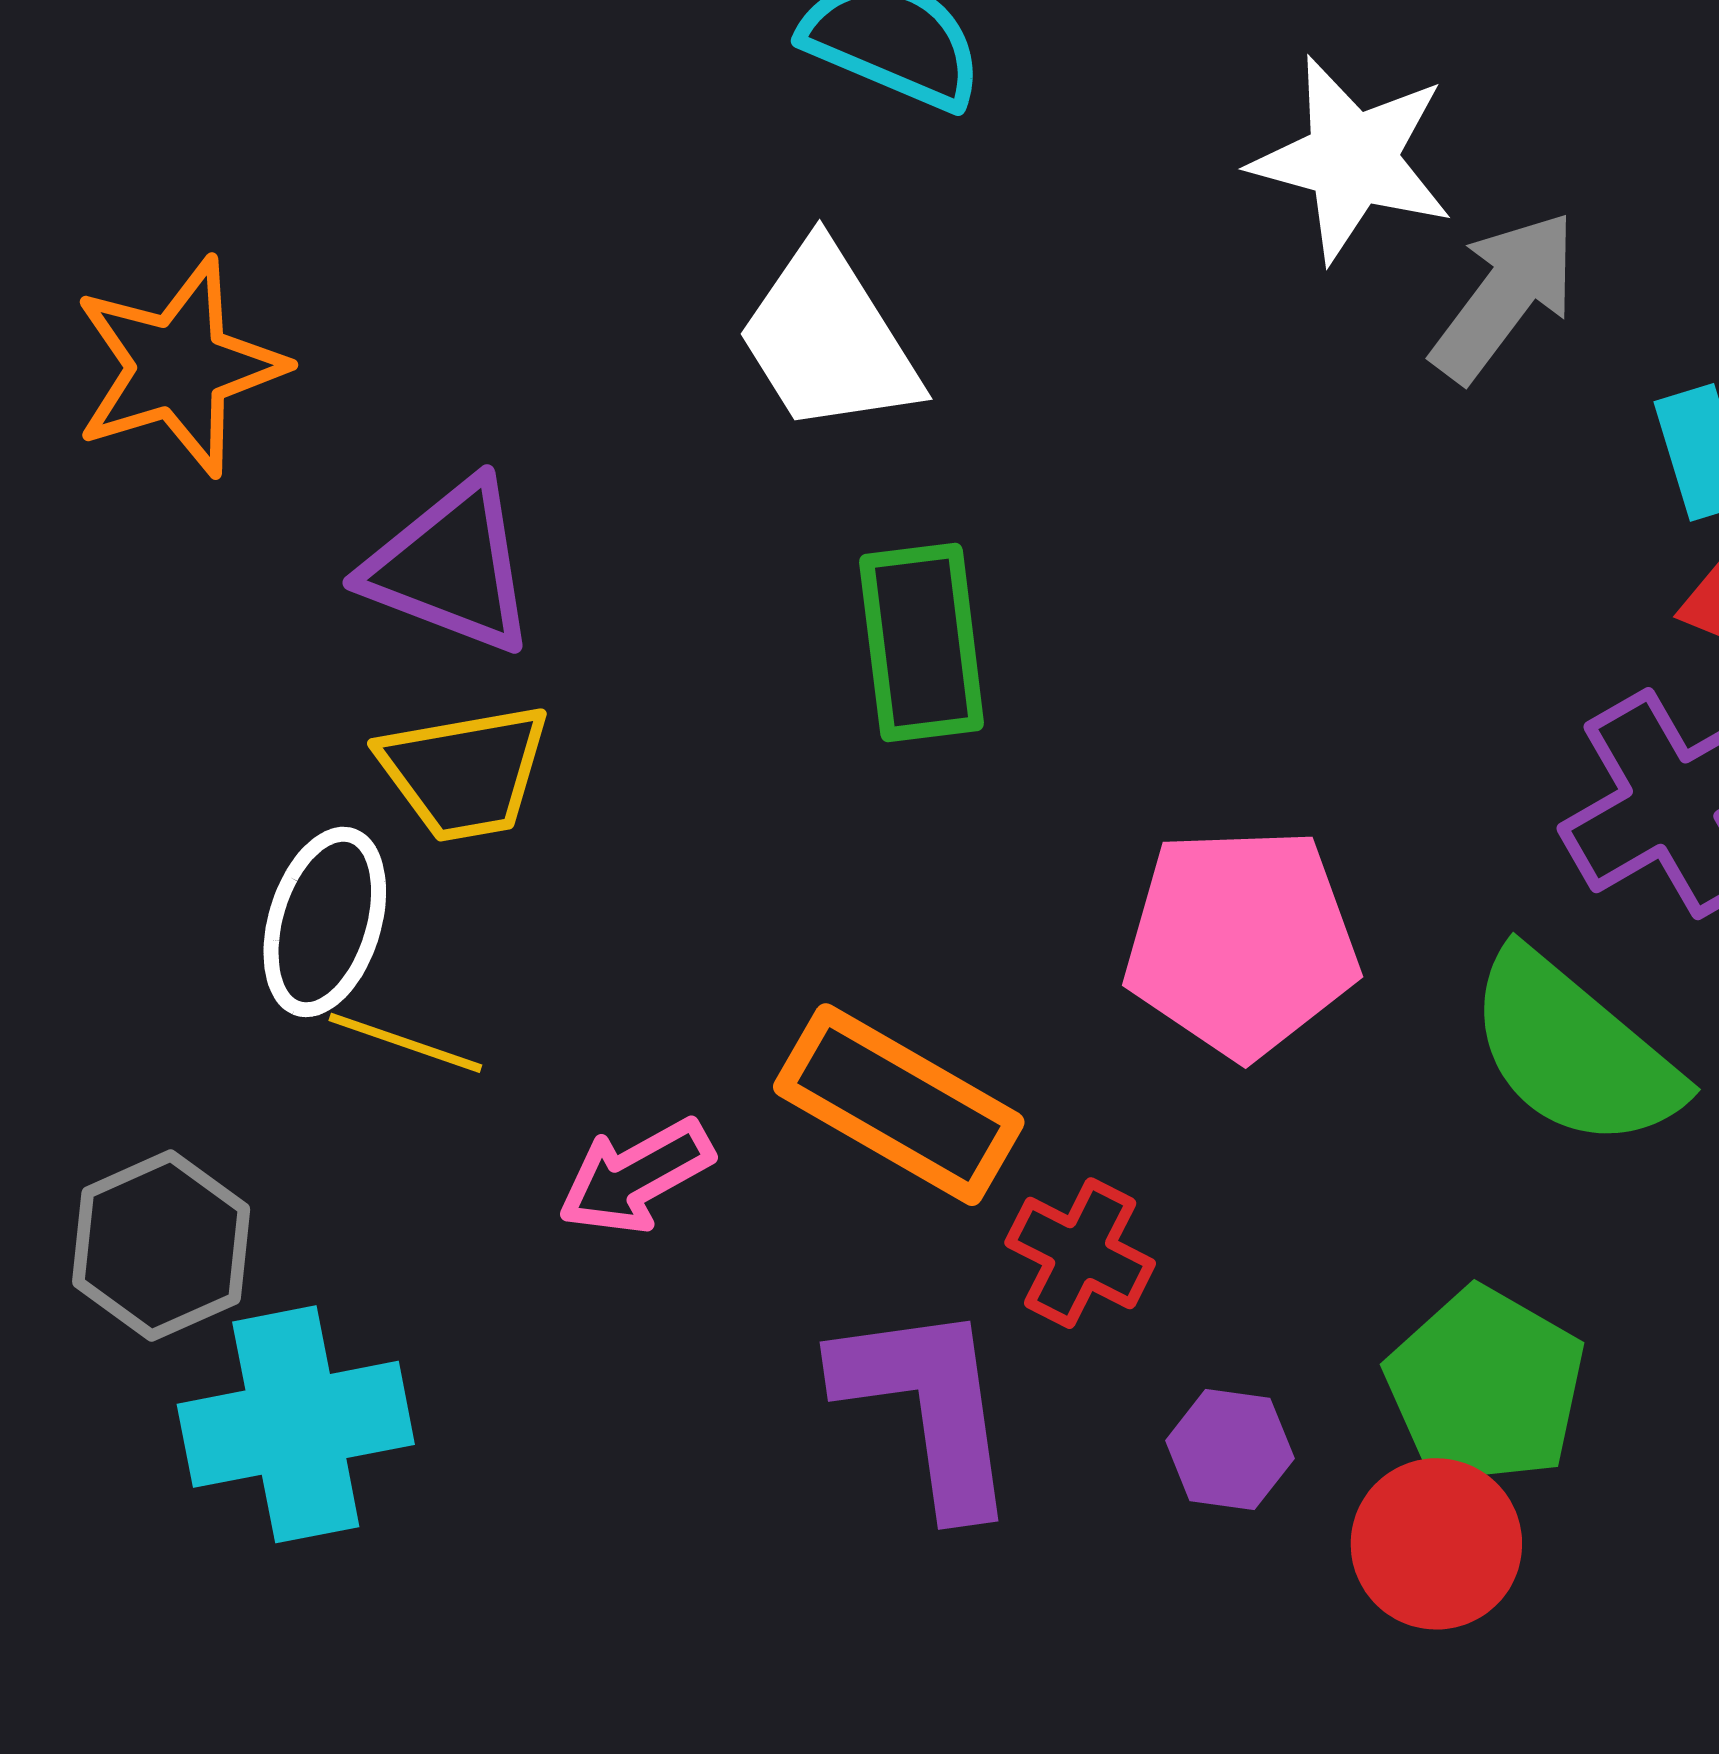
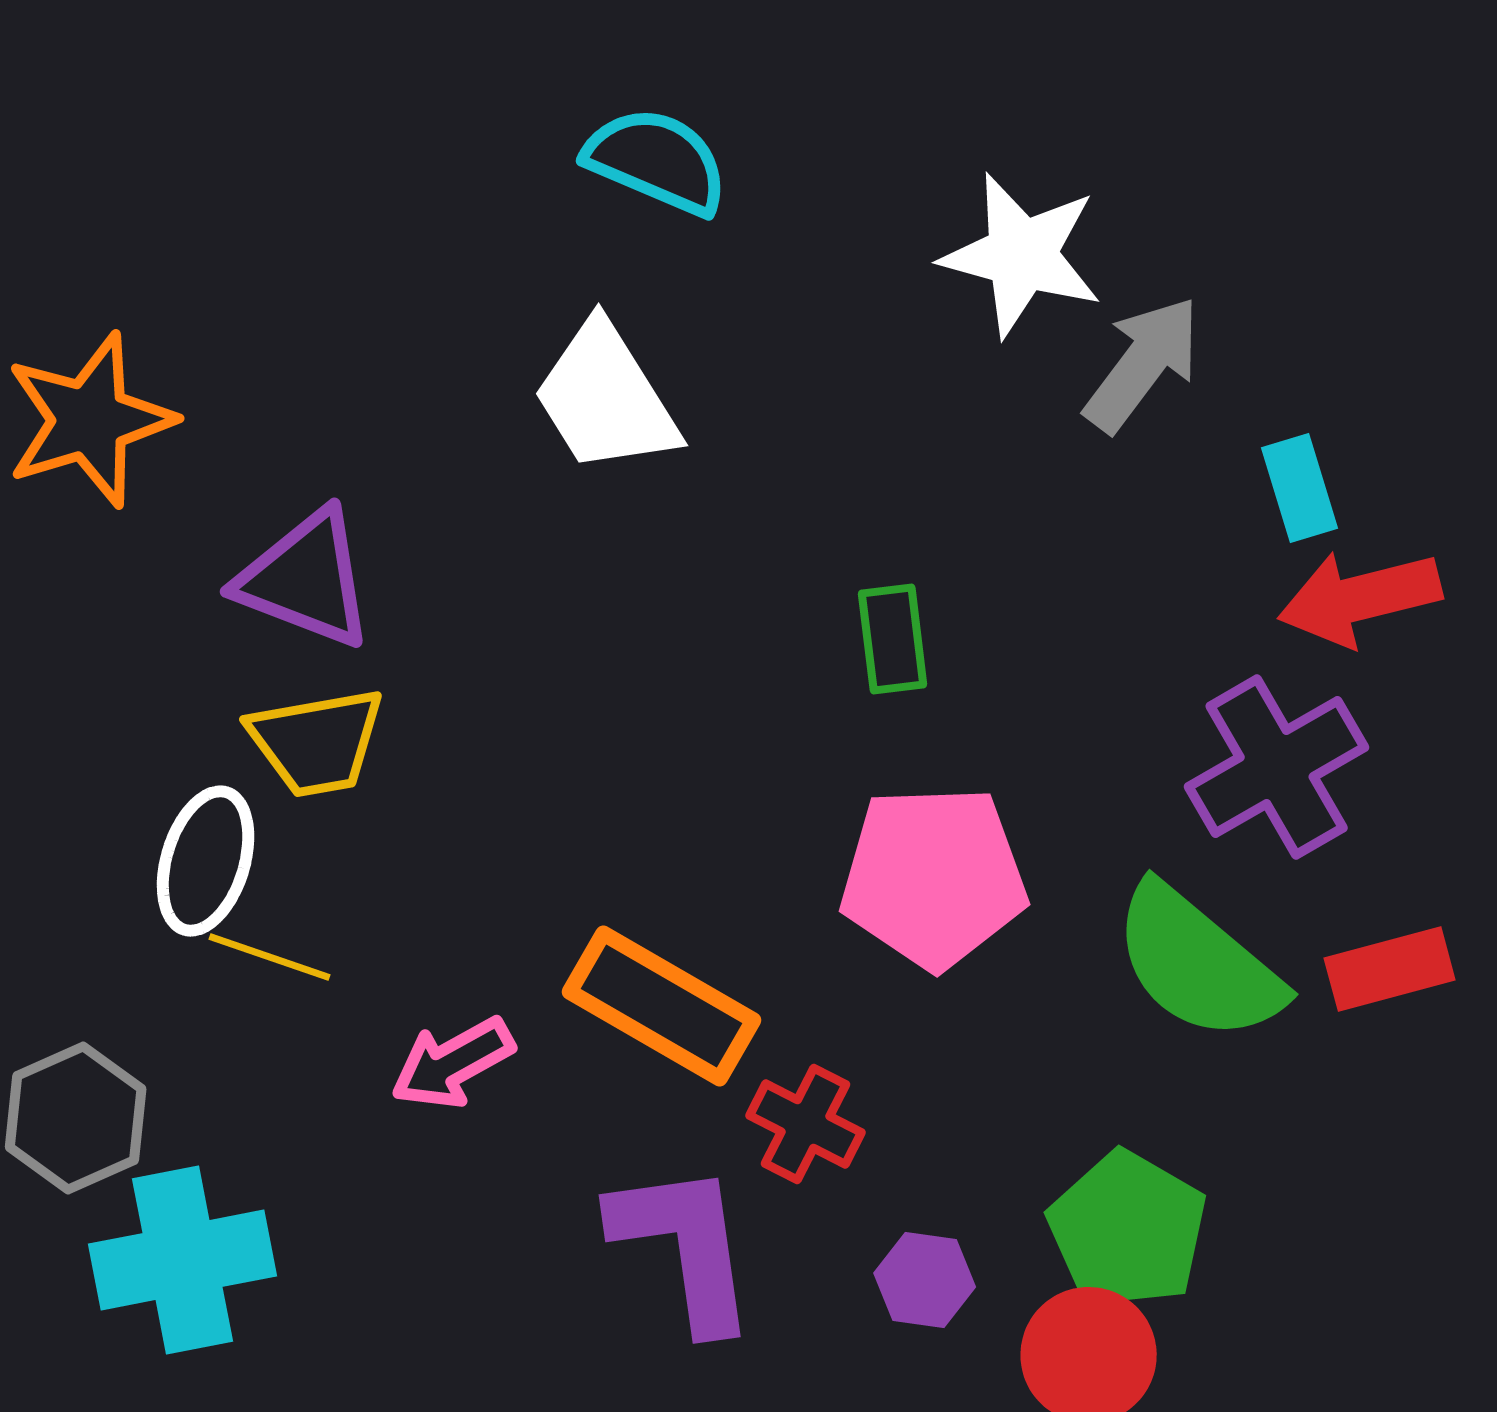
green rectangle: (922, 643) -> (893, 639), moved, size x0.7

